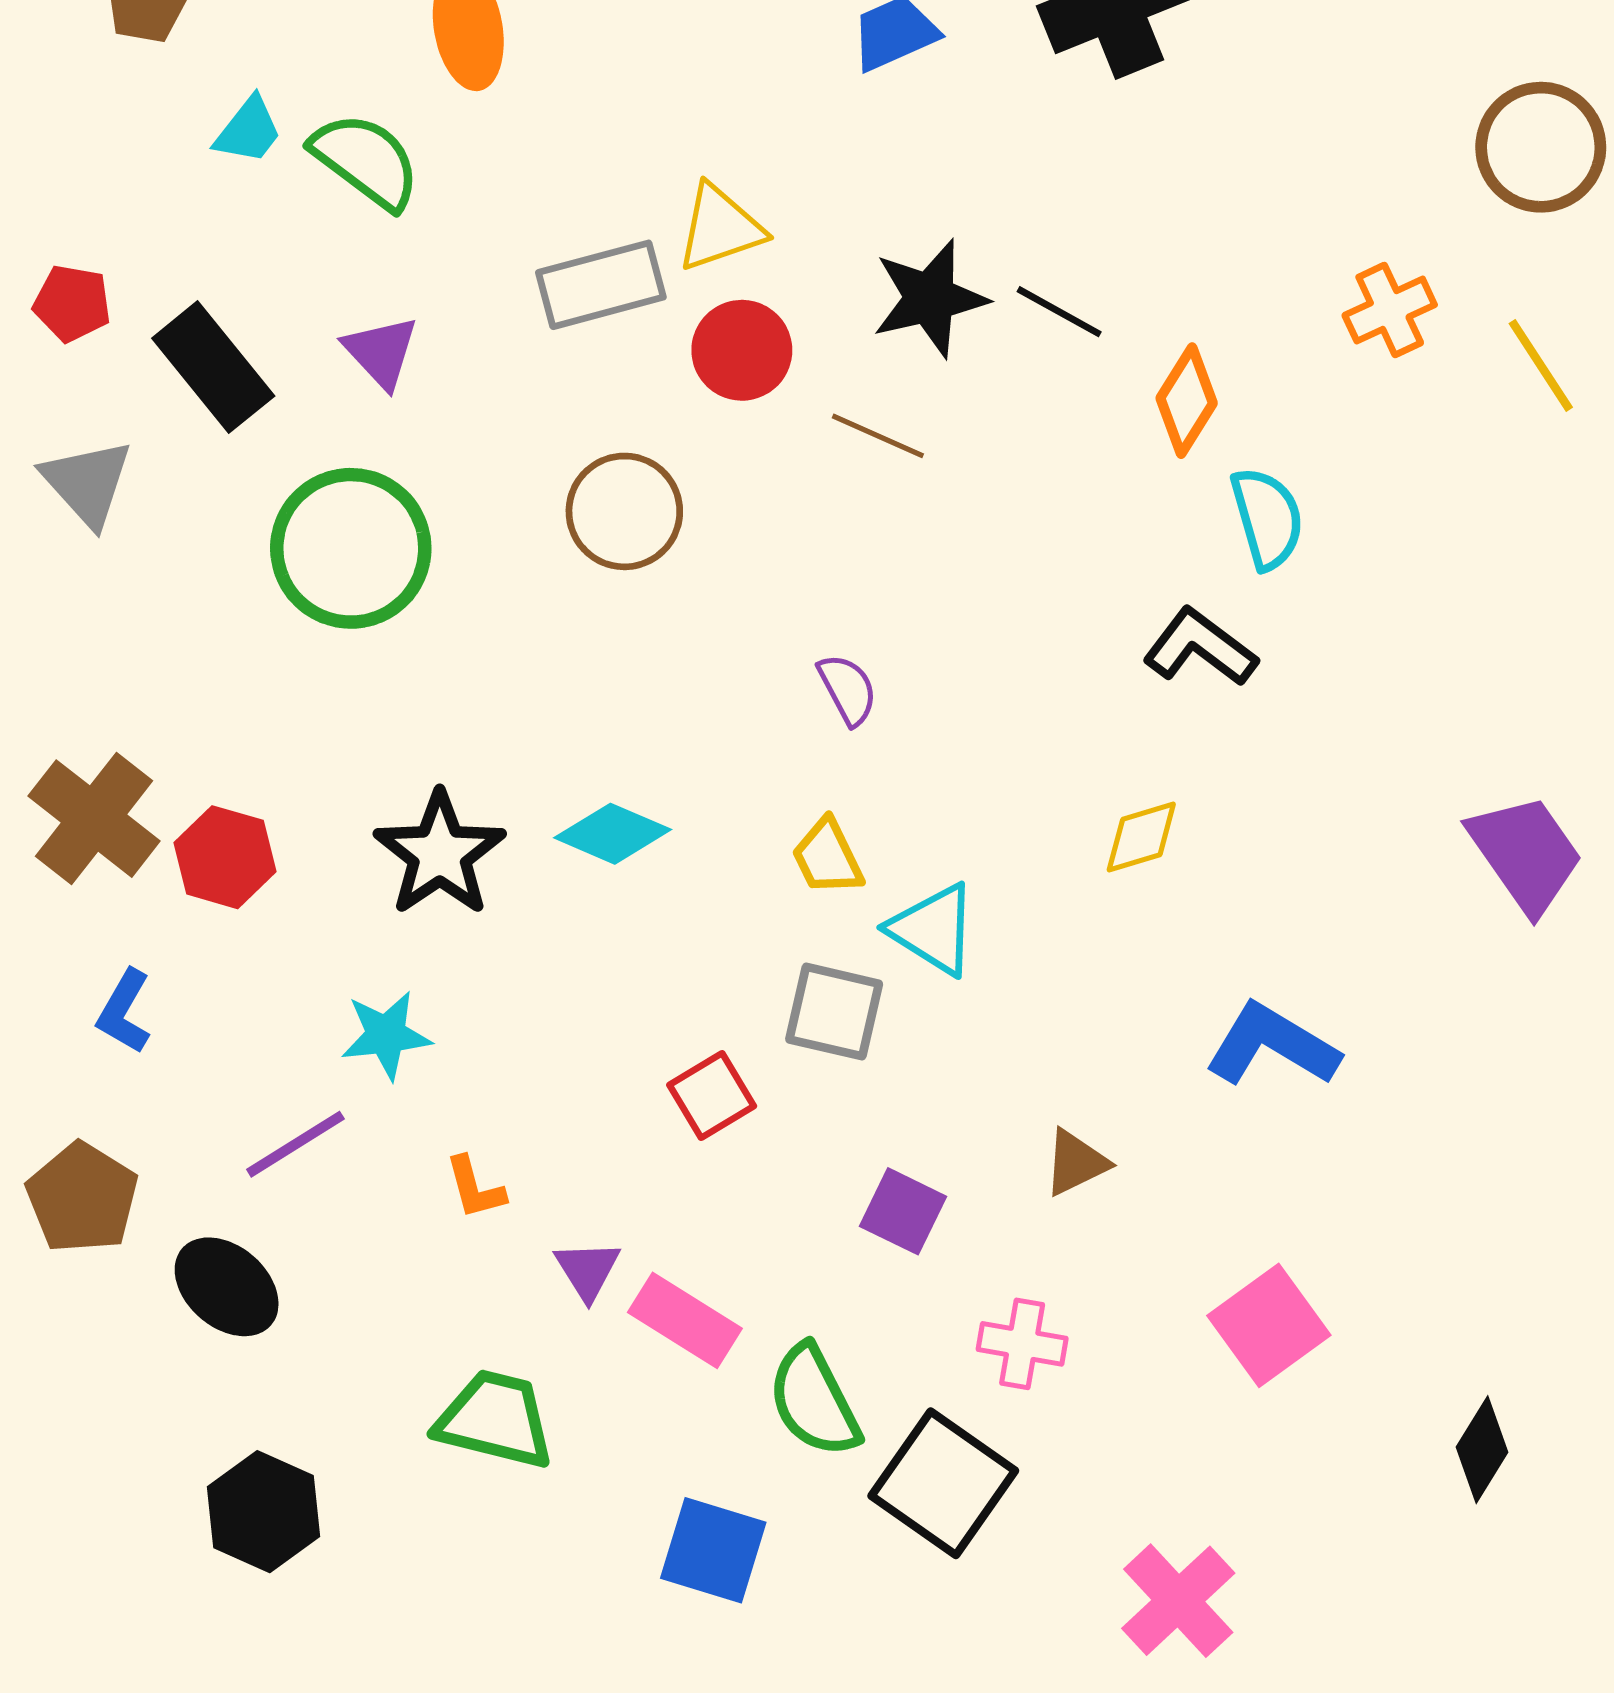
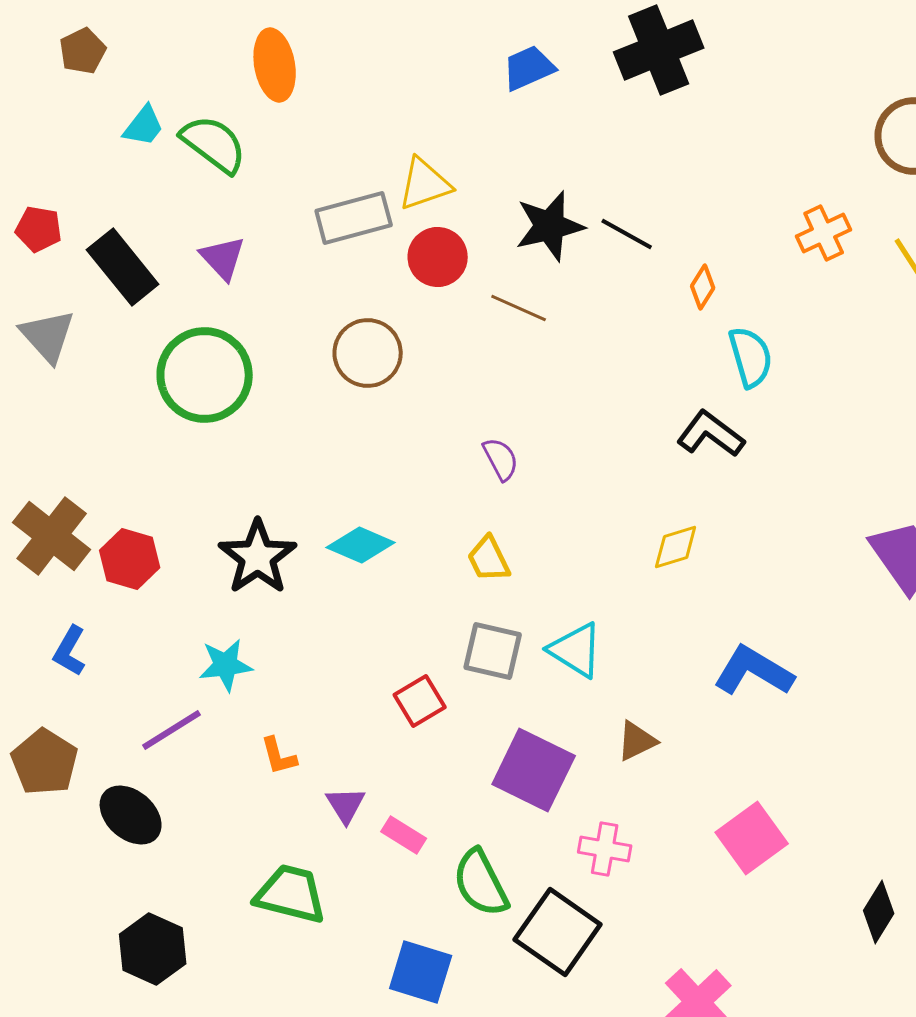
orange diamond: (1187, 401) -> (703, 287), size x0.7
cyan triangle: (933, 929) -> (576, 650), moved
purple square: (903, 1211) -> (534, 770), size x1.6
pink rectangle: (685, 1320) -> (404, 835), size x0.7

